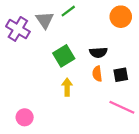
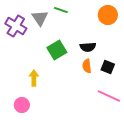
green line: (68, 11) -> (61, 10), turned 56
black square: (121, 75) -> (108, 67), turned 32
yellow arrow: (67, 87) -> (34, 78), moved

